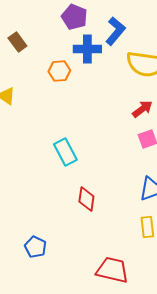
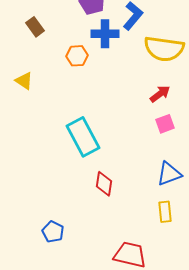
cyan rectangle: (65, 152) -> (83, 137), size x1.4

